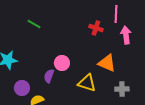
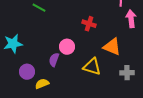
red cross: (96, 28) -> (89, 24), moved

